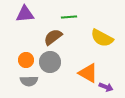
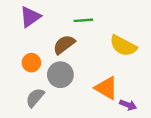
purple triangle: (25, 14) -> (30, 17), turned -30
orange circle: (26, 60) -> (31, 63), moved
gray semicircle: (29, 81) -> (35, 98), turned 132

